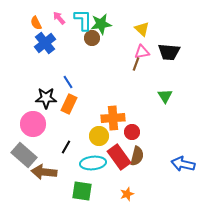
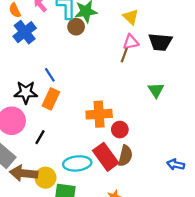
yellow circle: (99, 136) -> (45, 178), moved
black line: (66, 147) -> (40, 137), moved
blue arrow: (183, 164) -> (176, 165), size x0.7

